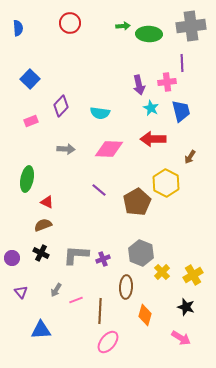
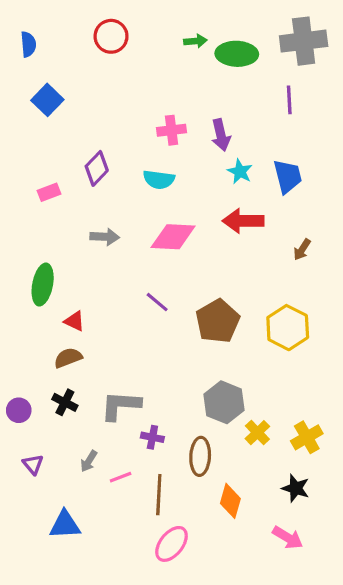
blue square: (30, 79) -> (47, 100), moved
pink cross: (167, 82) -> (172, 130), moved
yellow hexagon: (166, 183) -> (288, 328), moved
purple cross: (103, 259) -> (152, 437), moved, turned 32

